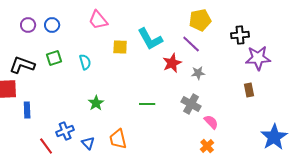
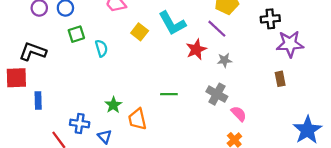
yellow square: (120, 47) -> (140, 32), turned 35
green square: (54, 58) -> (76, 34), moved
green star: (96, 103) -> (113, 105), moved
blue cross: (65, 131) -> (80, 123), turned 30
orange trapezoid: (118, 139) -> (137, 119), moved

